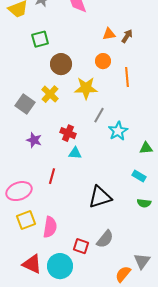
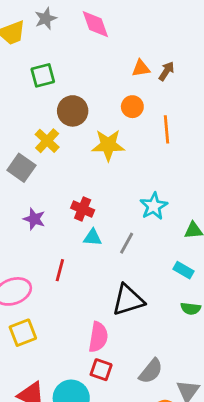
yellow cross: (50, 94) -> (47, 141), moved
gray line: (99, 115) -> (127, 243), moved
pink semicircle: (50, 227) -> (98, 337), moved
gray semicircle: (105, 239) -> (151, 371), moved

